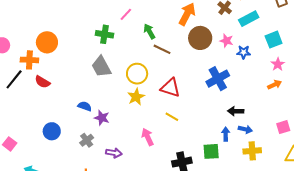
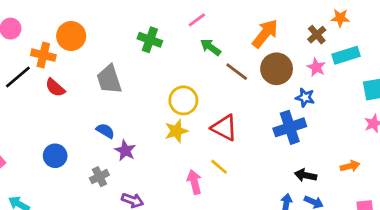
pink line: (126, 14) -> (197, 20), moved
green arrow: (149, 31) -> (211, 47), turned -35
pink star: (227, 41) -> (316, 67), moved
brown line: (162, 49) -> (237, 72), moved
blue star: (244, 52) -> (305, 98), moved
gray trapezoid: (101, 67) -> (109, 79), moved
orange arrow: (275, 85) -> (350, 166), moved
pink arrow: (148, 137) -> (194, 182), moved

